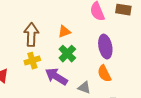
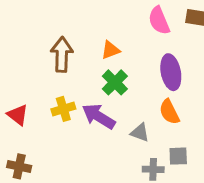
yellow cross: (32, 61) -> (63, 109), moved

